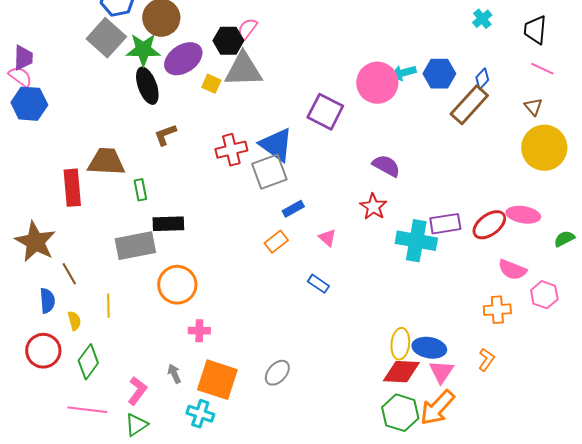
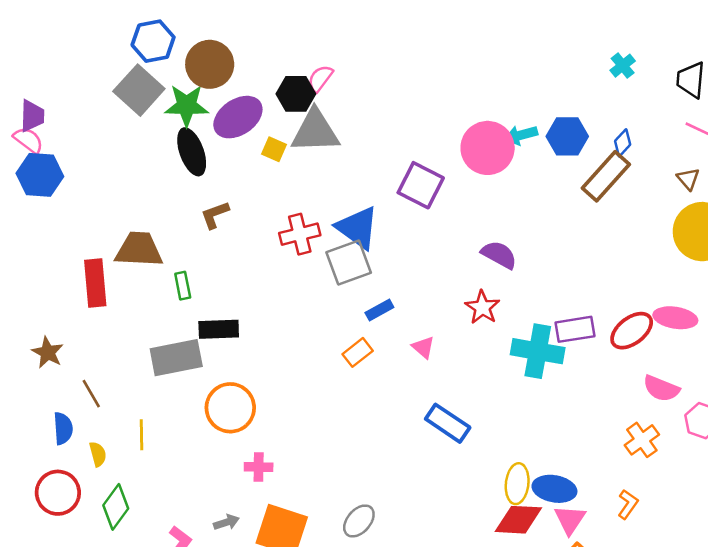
brown star: (35, 242) -> (48, 352), size x0.6
blue rectangle: (318, 284) -> (448, 423), moved, size x1.6
orange cross: (497, 310) -> (642, 440), turned -32
gray arrow: (174, 374) -> (226, 522), turned 96

